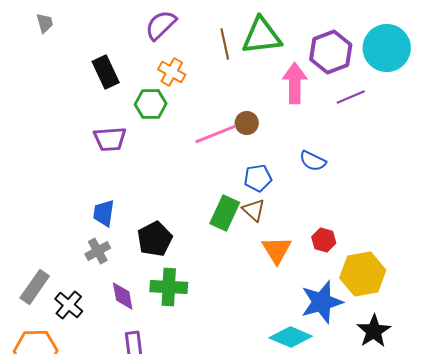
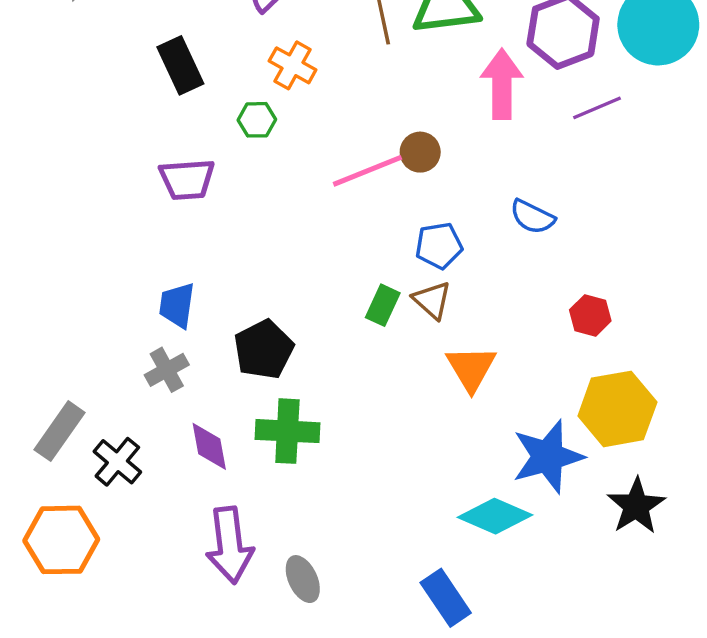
green hexagon: (151, 104) -> (257, 120), size x0.7
green rectangle: (225, 213) -> (383, 305), size x0.7
red hexagon: (324, 240) -> (590, 315), moved

